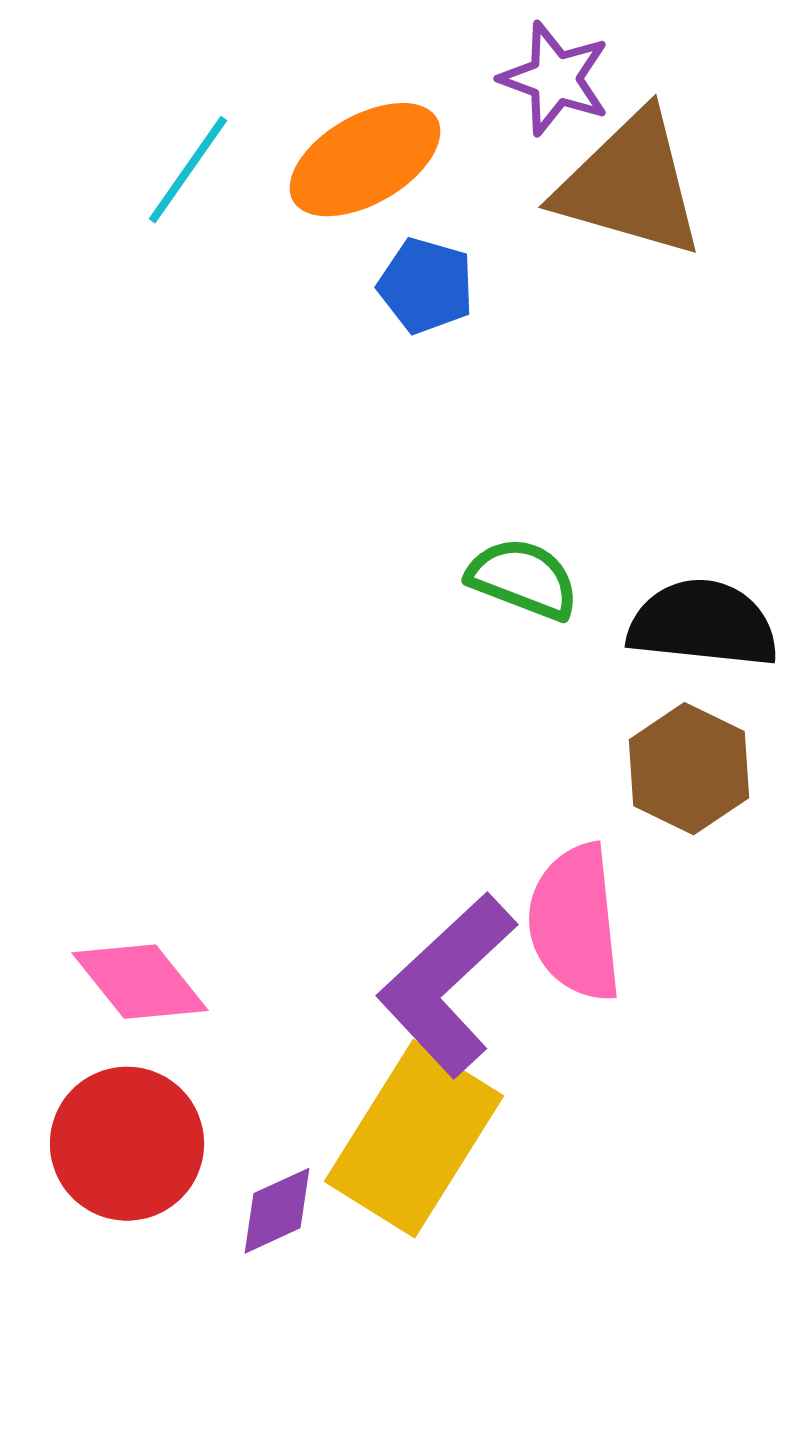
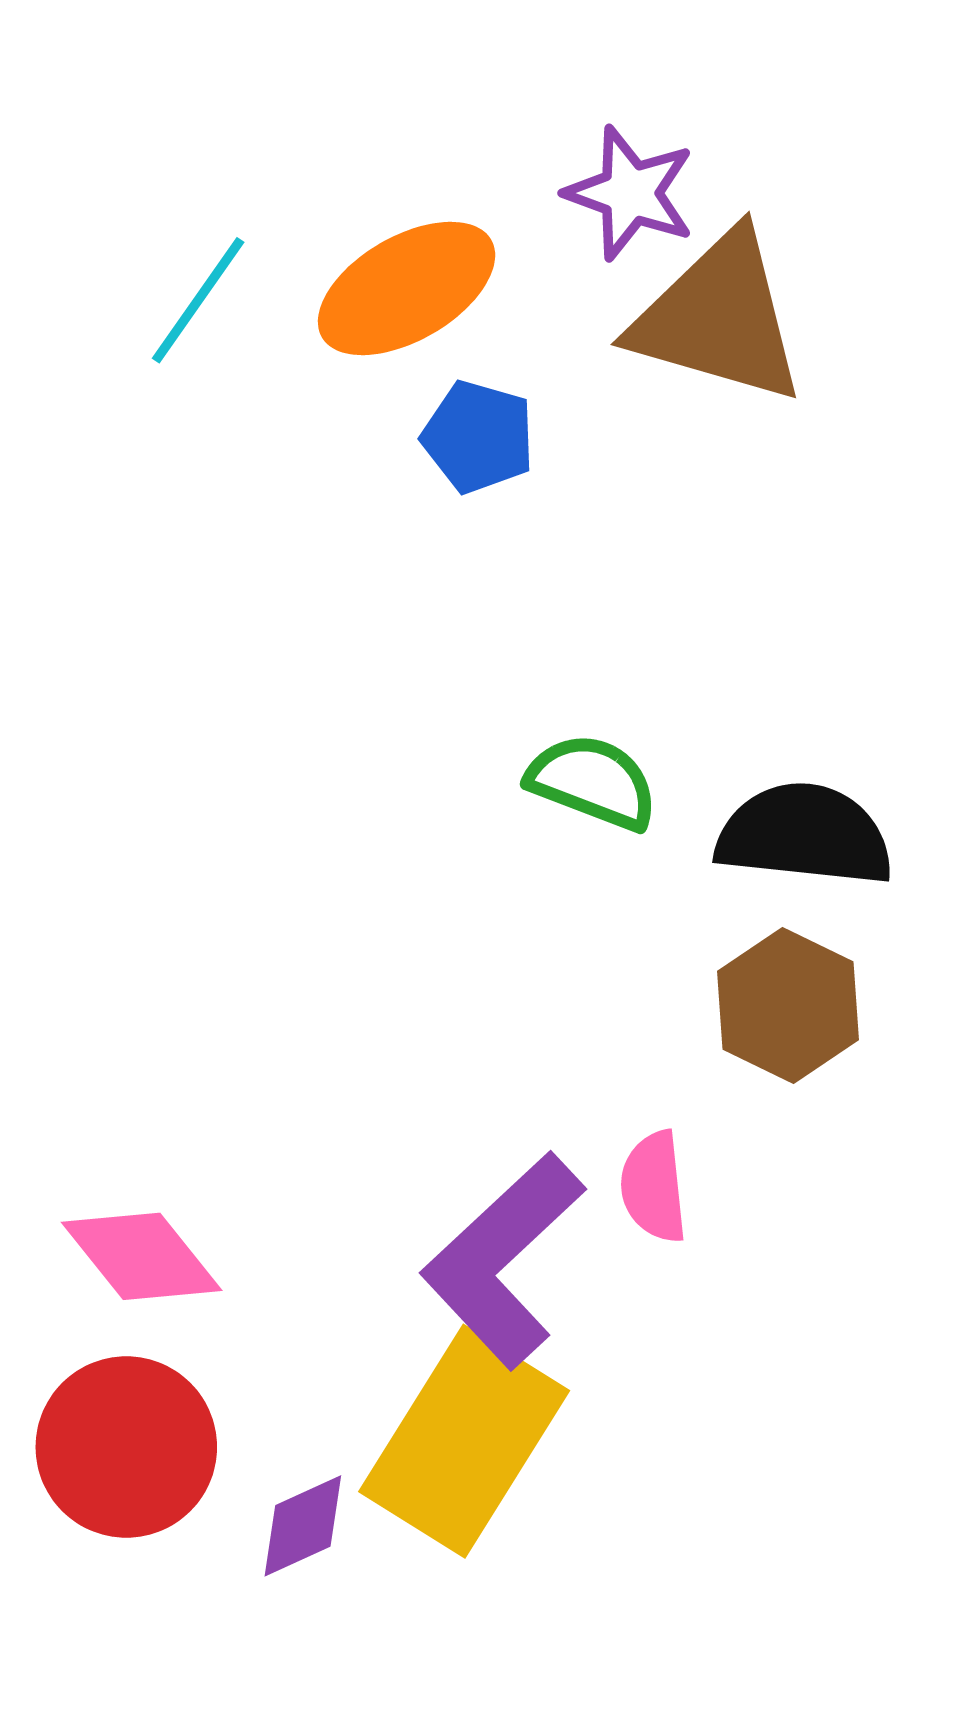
pink semicircle: (575, 923) -> (654, 1187), size x0.6

